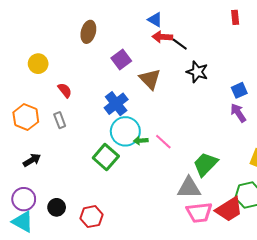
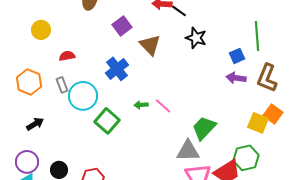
red semicircle: (65, 90) -> (67, 56), turned -63
purple arrow: (238, 113) -> (236, 78), turned -48
cyan circle: (125, 131) -> (83, 96), moved

